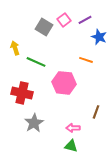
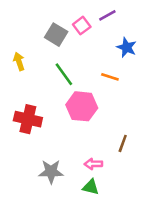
purple line: (85, 20) -> (107, 15), moved
green line: (36, 62) -> (64, 74), moved, turned 30
gray star: (34, 123) -> (51, 172), moved, turned 30

